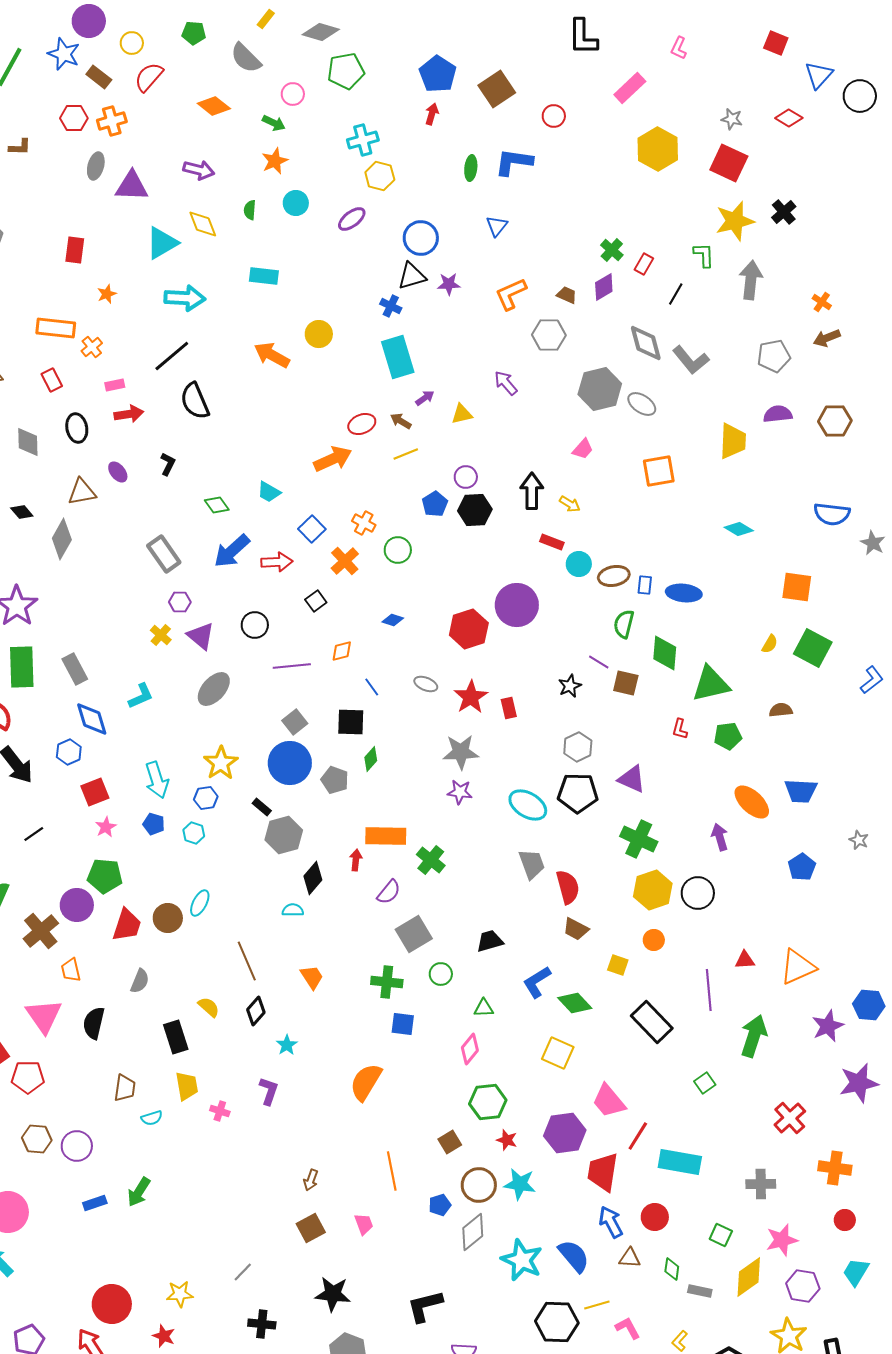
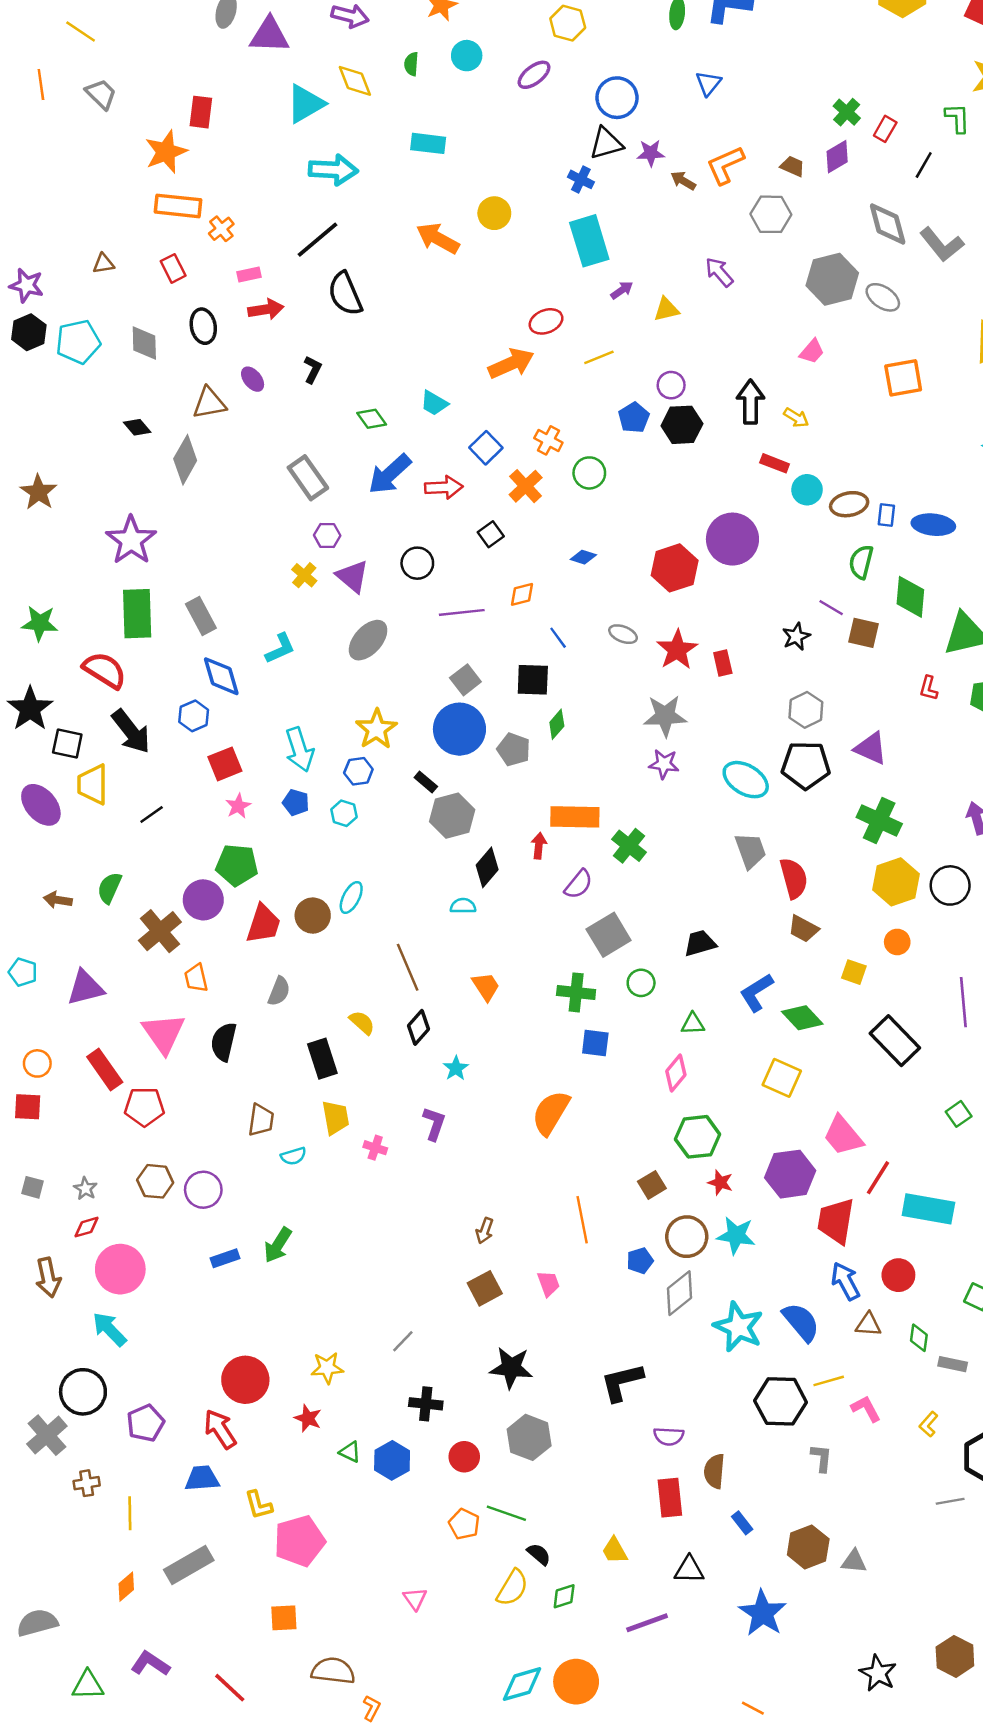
orange star: (107, 294) -> (166, 152), moved, size x1.8
brown arrow: (401, 421) -> (683, 181), moved

